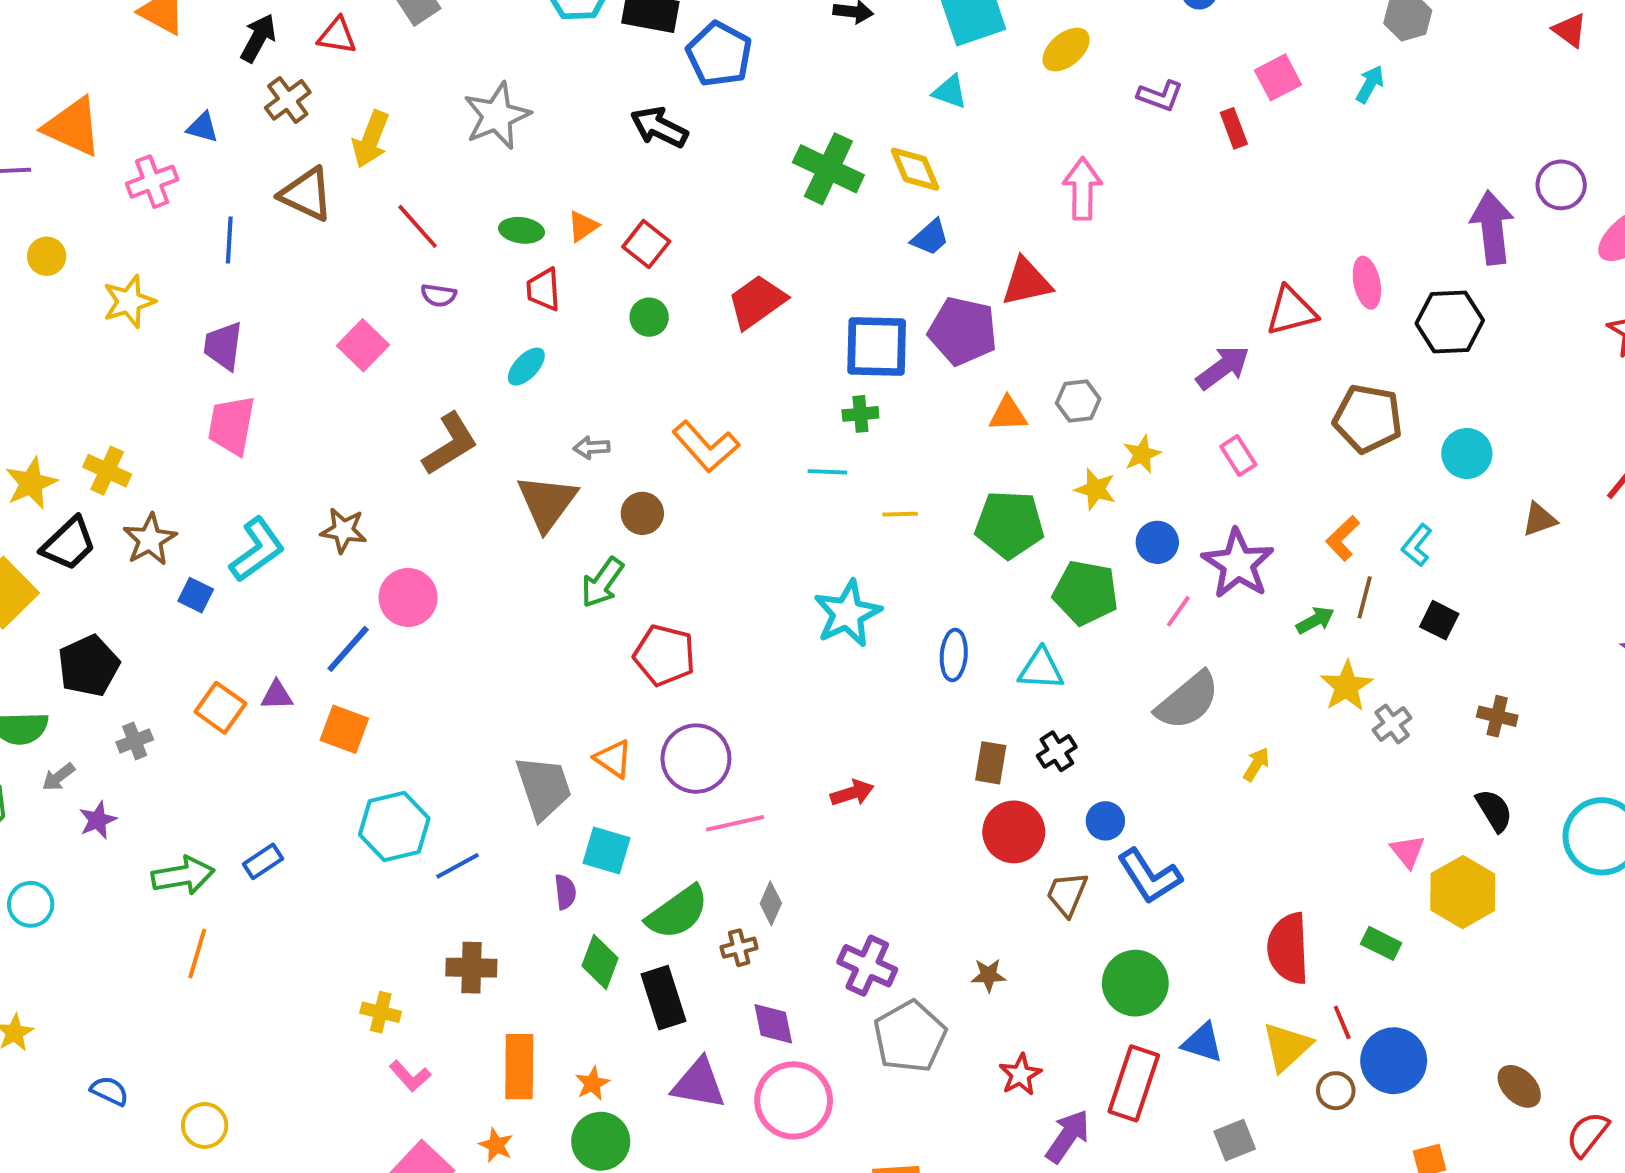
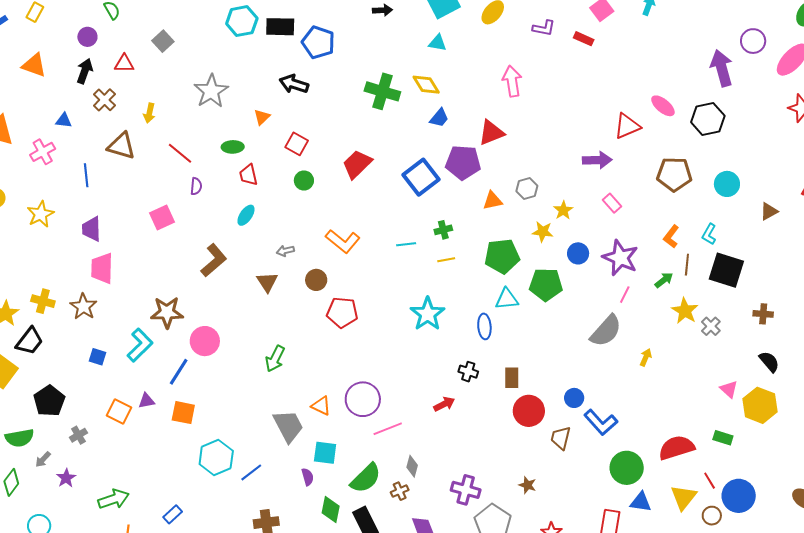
red rectangle: (1234, 128) -> (584, 39), turned -36
yellow arrow: (371, 139) -> (149, 113), size x0.7
orange triangle: (583, 226) -> (262, 117), moved
pink ellipse: (1367, 283) -> (663, 106), turned -30
purple semicircle: (439, 295) -> (196, 186), turned -84
pink square: (363, 345) -> (162, 217), turned 30
blue square: (877, 347) -> (421, 177), turned -30
purple arrow: (1223, 367) -> (597, 160), turned 44
green cross: (860, 414) -> (443, 230), moved
brown triangle: (547, 502) -> (267, 282), size x0.7
brown star: (344, 530) -> (167, 312), size x1.4
brown star: (150, 540) -> (83, 307), moved
cyan L-shape: (257, 550) -> (140, 345), moved
green arrow: (602, 582) -> (275, 359), moved
pink line: (1178, 611) -> (625, 295), moved
black square: (1439, 620) -> (726, 270), size x1.8
red pentagon: (664, 655) -> (342, 312), moved
cyan triangle: (1041, 669) -> (507, 299), moved
black cross: (1057, 751) -> (468, 372), moved, turned -30
blue rectangle: (263, 861) -> (173, 514), moved
red semicircle: (1288, 948) -> (676, 448), turned 84
brown star: (988, 975) -> (527, 485), turned 30
green circle: (1135, 983) -> (627, 468), moved

